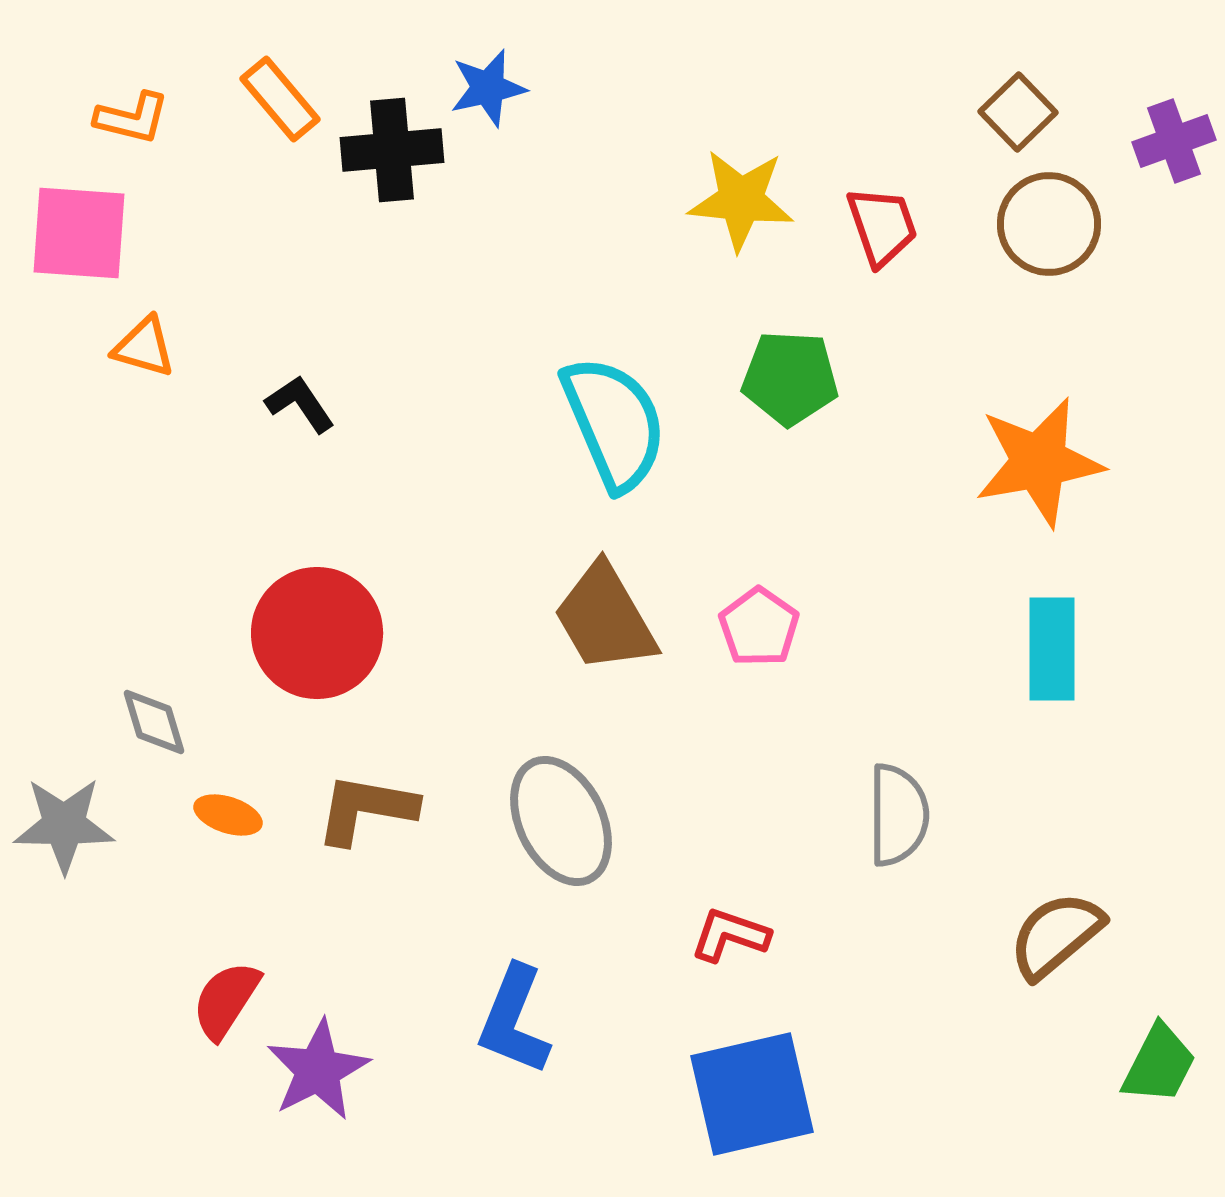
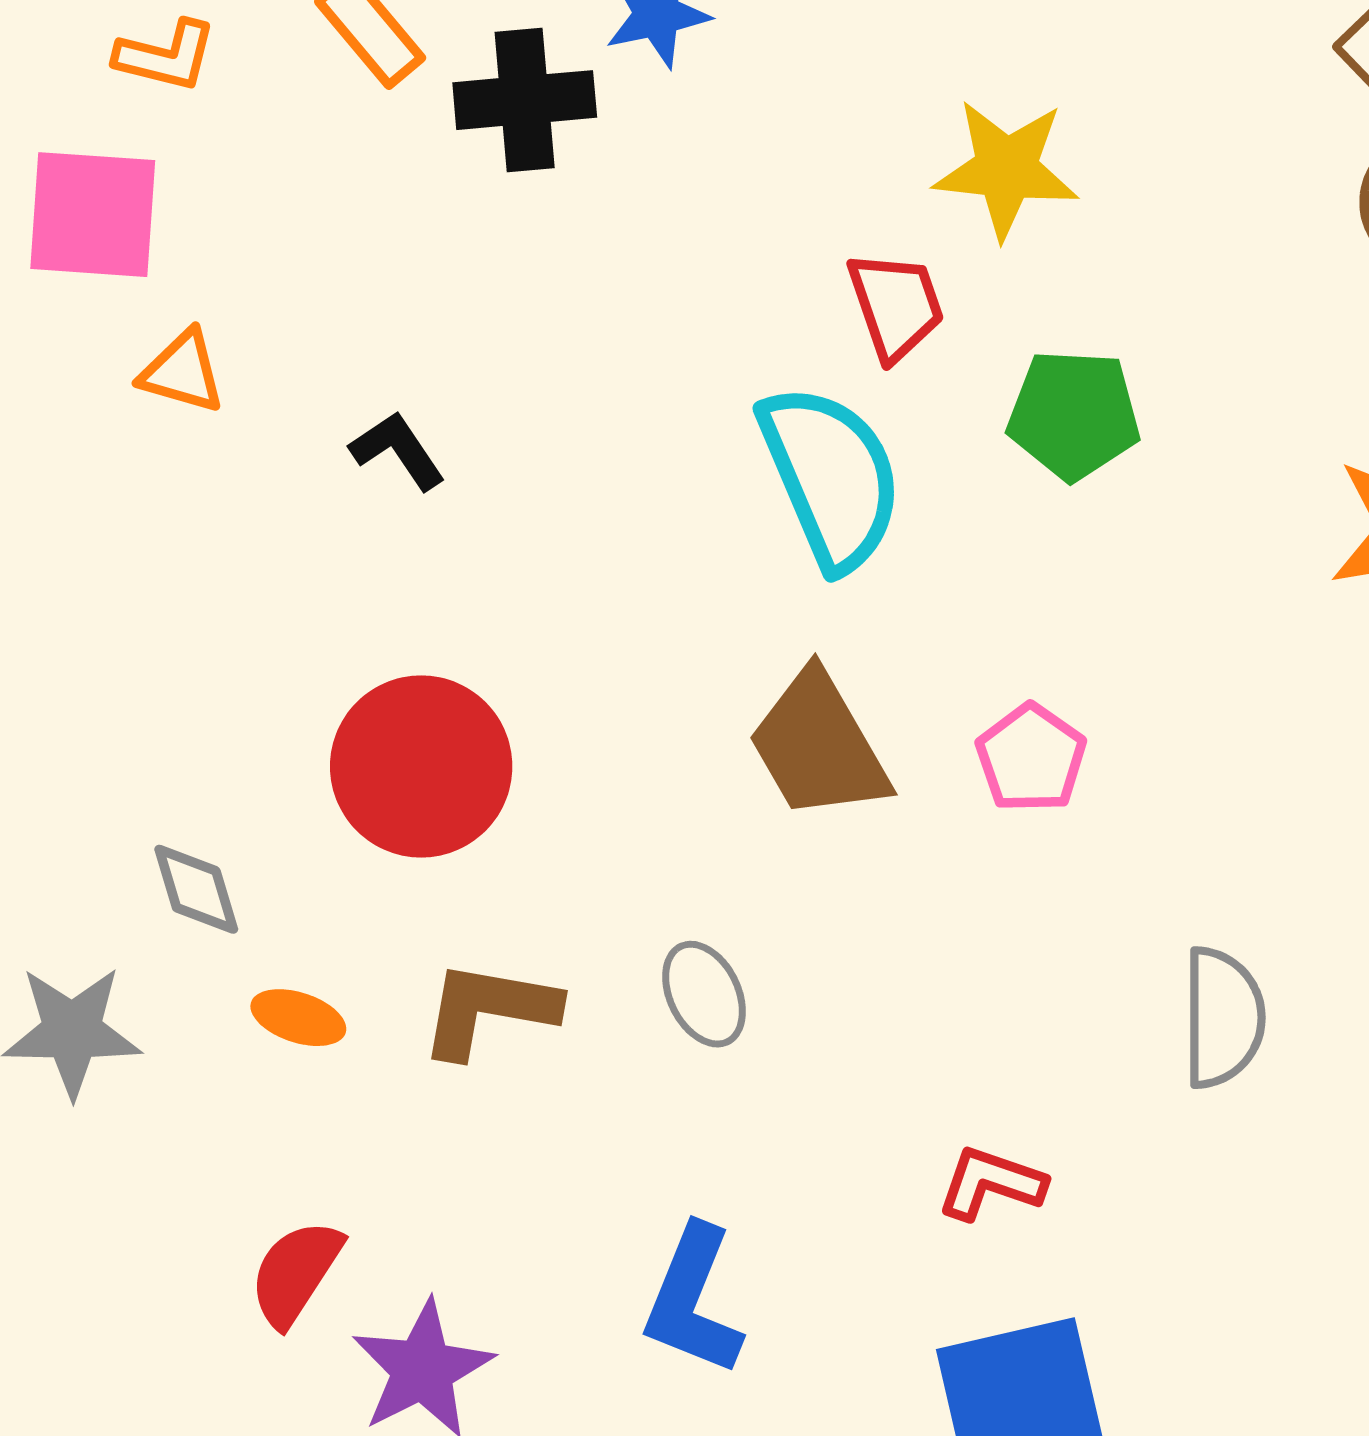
red trapezoid: (882, 226) -> (896, 306), moved
gray ellipse: (561, 821) -> (704, 994), moved, size x0.6

